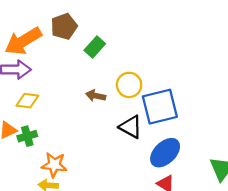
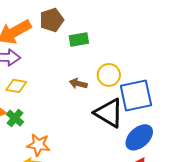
green rectangle: (95, 47) -> (79, 40), turned 36
black triangle: (131, 127) -> (109, 113), size x1.4
green cross: (27, 136) -> (15, 118), turned -36

